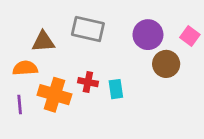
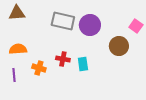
purple circle: (148, 35) -> (90, 25), moved
brown triangle: (43, 42) -> (17, 13), moved
orange cross: (54, 95) -> (39, 68), size x0.6

